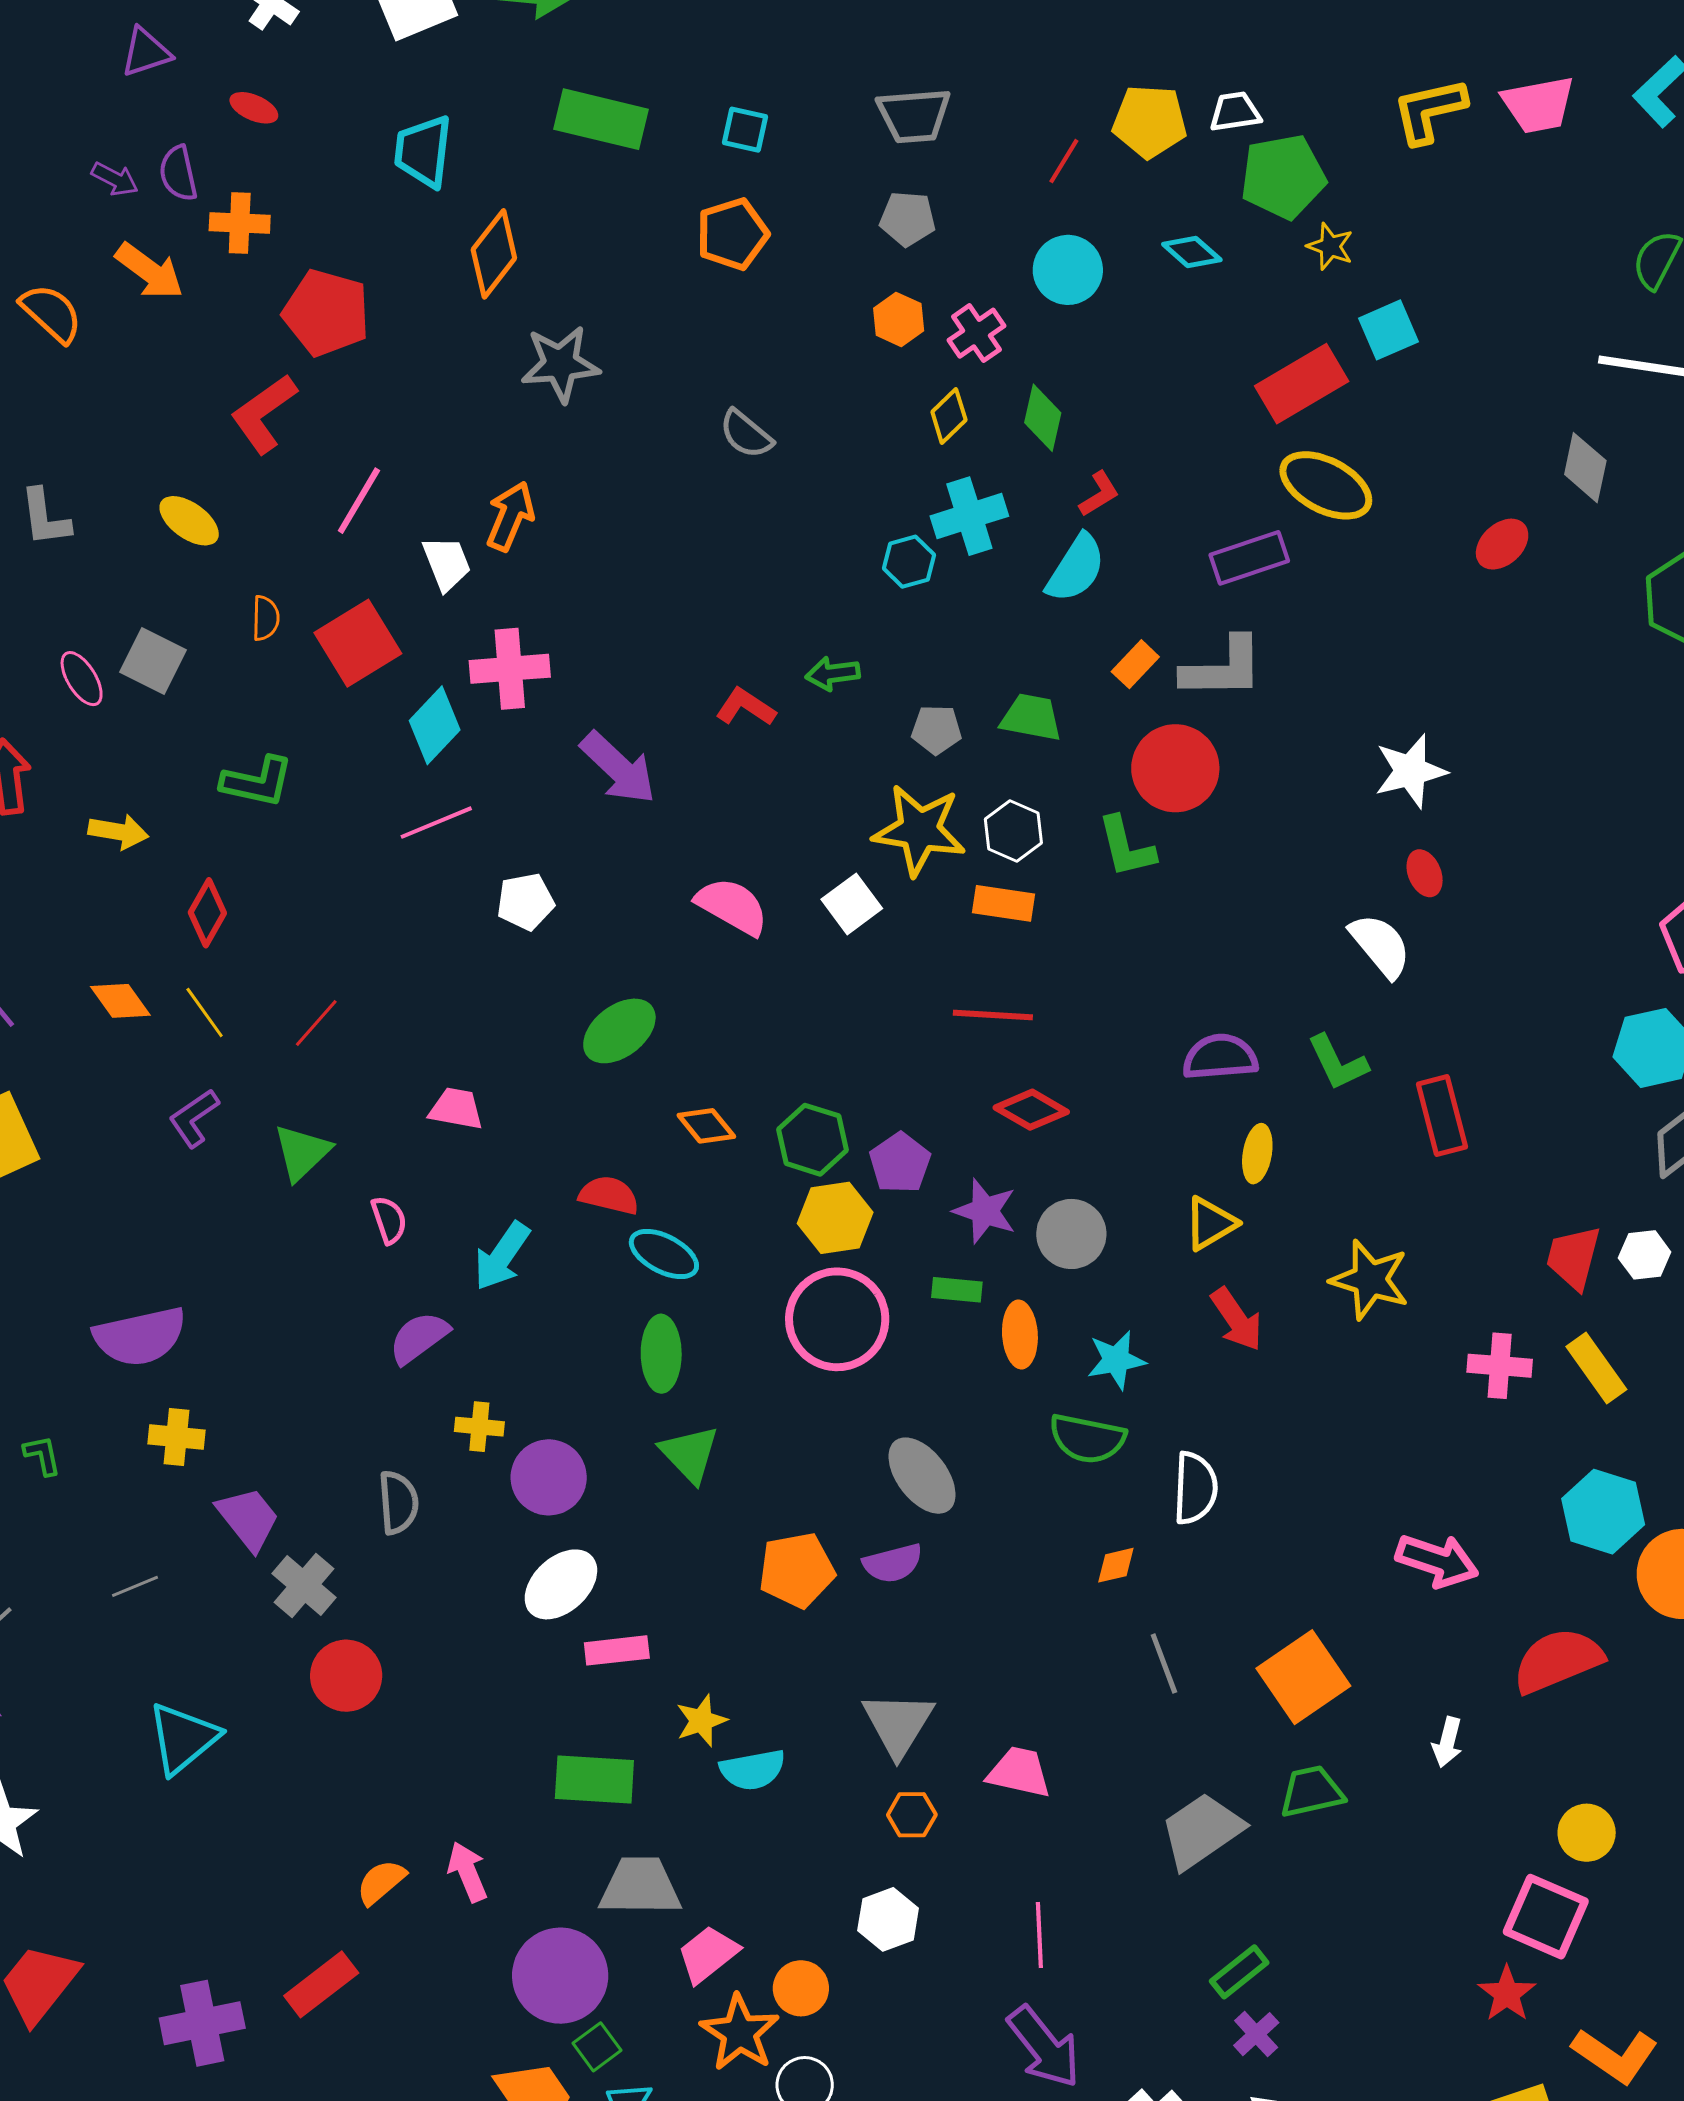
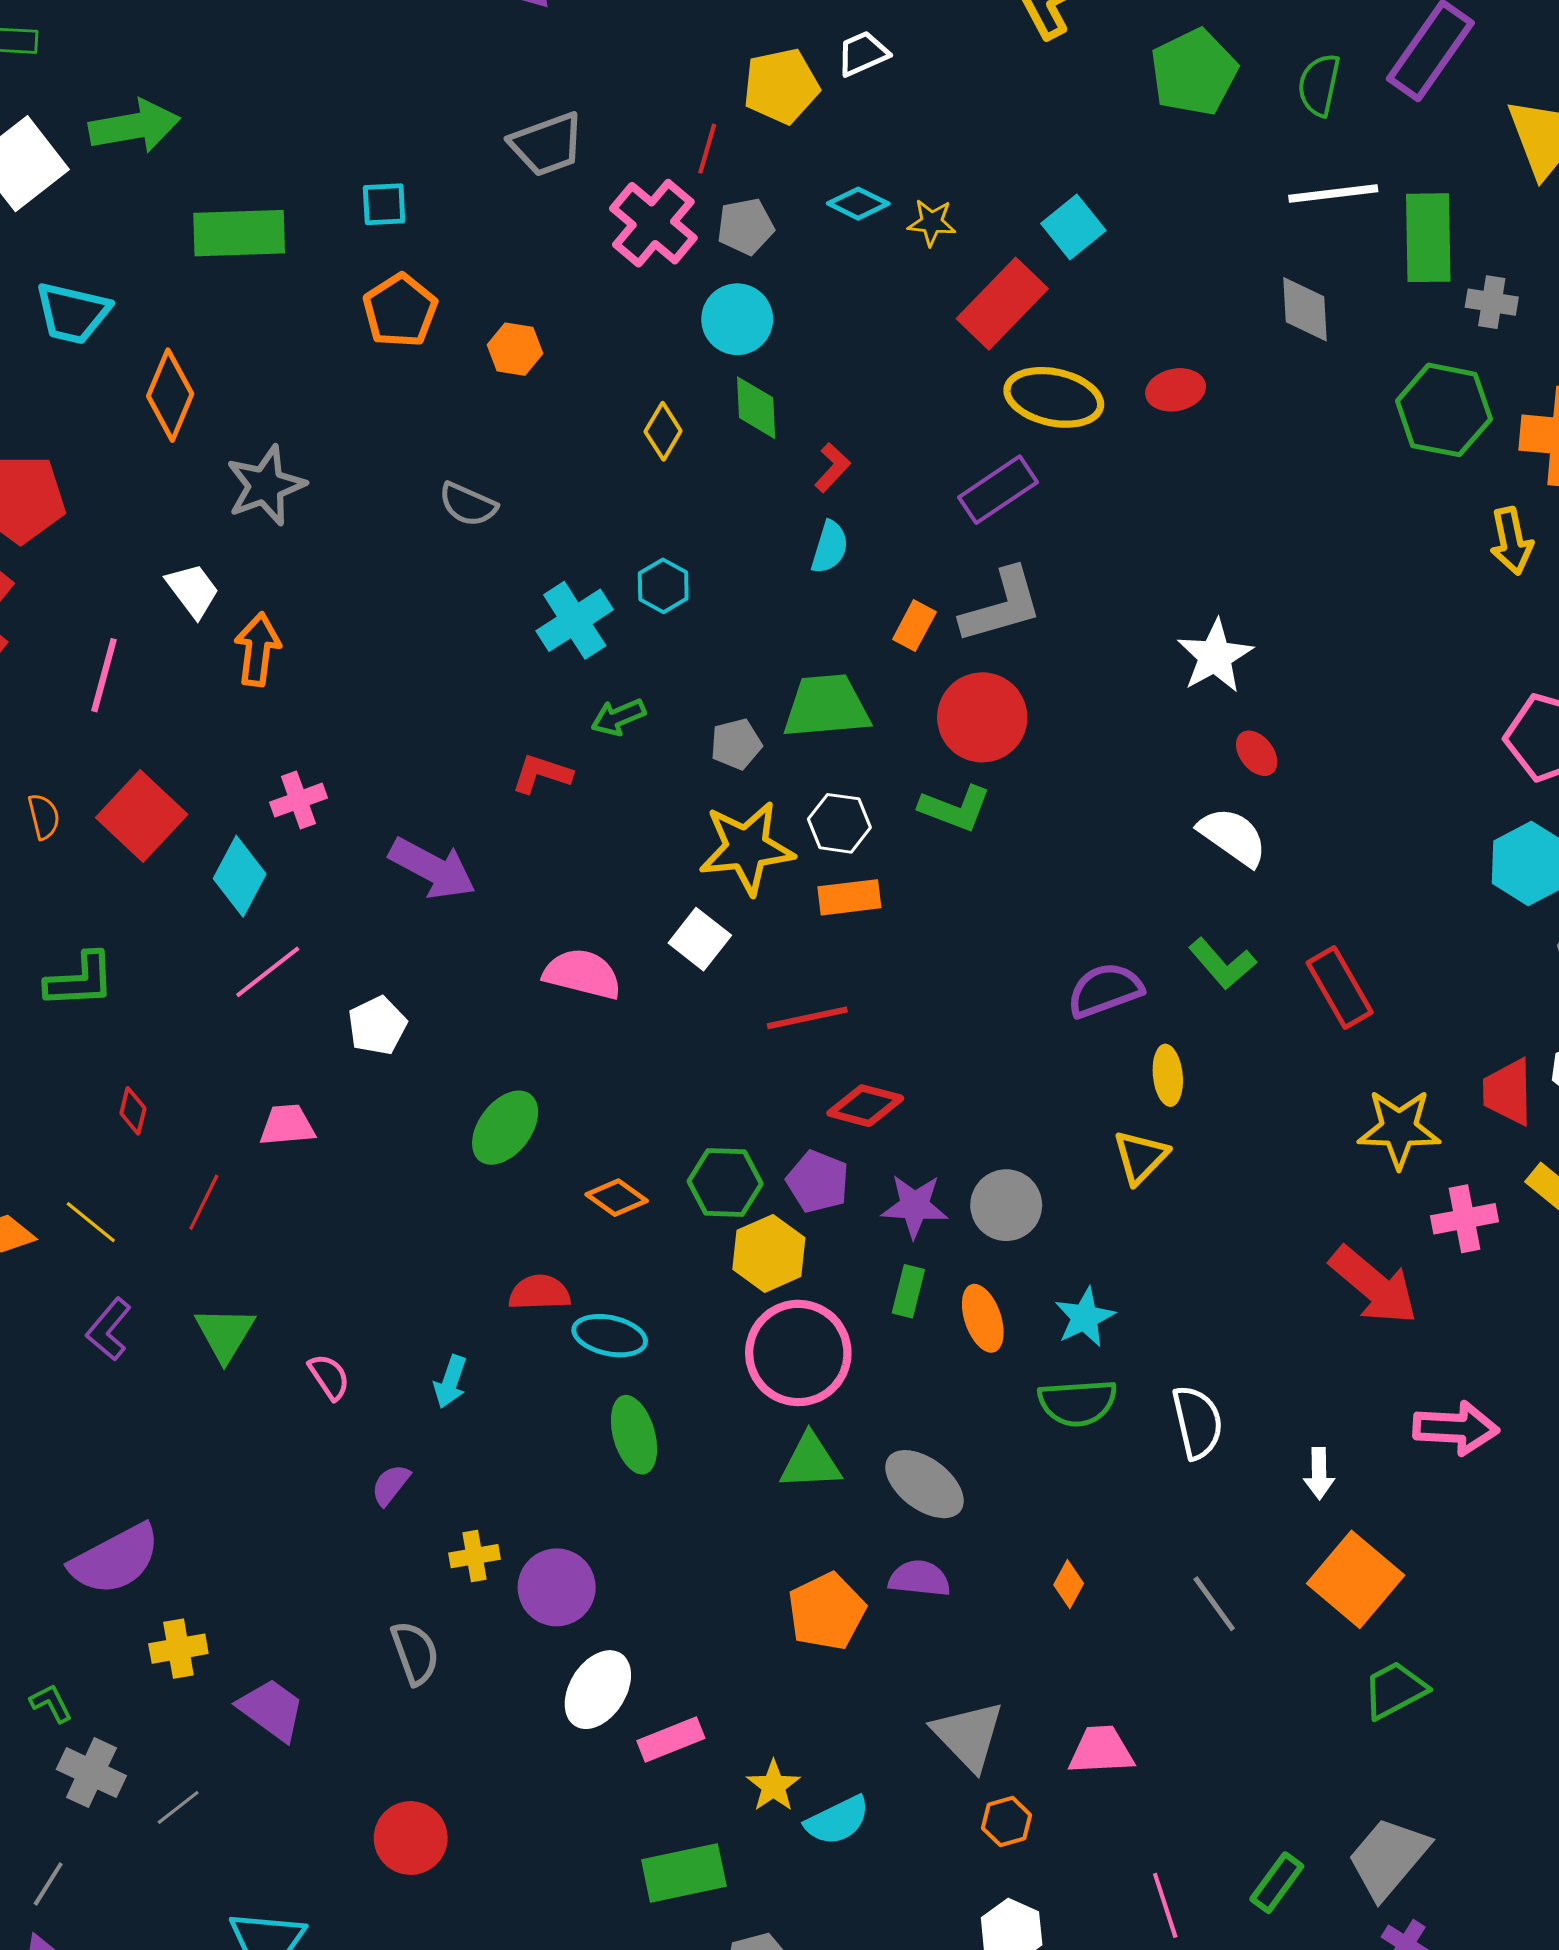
cyan trapezoid: (423, 151) -> (73, 313), turned -68
green pentagon: (1283, 177) -> (1194, 72), moved
gray pentagon: (908, 219) -> (746, 226), moved
yellow star: (1330, 246) -> (932, 222), moved
cyan circle: (1068, 270) -> (737, 319), moved
orange hexagon: (899, 319) -> (515, 349), moved
pink cross: (976, 333) -> (653, 223), moved, size x1.5
cyan cross: (969, 516) -> (575, 620), moved
red ellipse: (1502, 544) -> (1176, 390), moved, turned 46
white trapezoid: (447, 563) -> (193, 590), moved
cyan semicircle: (1076, 568) -> (830, 547), size x0.7
pink cross: (510, 669) -> (298, 800), size x0.7
green trapezoid: (1031, 717) -> (826, 706), size x1.4
green L-shape: (1126, 847) -> (955, 808), turned -40
red diamond: (207, 913) -> (133, 1111), moved, size x0.7
red line: (993, 1015) -> (807, 1018), moved
pink trapezoid: (456, 1109) -> (287, 1125), moved
red diamond: (1031, 1110) -> (865, 1106), moved
cyan arrow: (502, 1256) -> (450, 1382), size x0.7
yellow star: (1370, 1280) -> (1399, 1129), moved
green rectangle: (957, 1290) -> (908, 1291), turned -66
red arrow: (1237, 1319) -> (1374, 1285), moved, size x1.4
purple semicircle: (419, 1338) -> (391, 1485), size x0.7
green triangle: (690, 1454) -> (810, 1462), moved, turned -34
purple semicircle: (893, 1563) -> (919, 1579), turned -144
orange diamond: (1116, 1565) -> (1069, 1584), moved, turned -33
gray cross: (304, 1585) -> (91, 1773), moved
white arrow: (1447, 1742) -> (1319, 1473), moved
gray trapezoid: (1202, 1831) -> (1388, 1858), moved
green rectangle: (1239, 1972) -> (1277, 1883), moved

